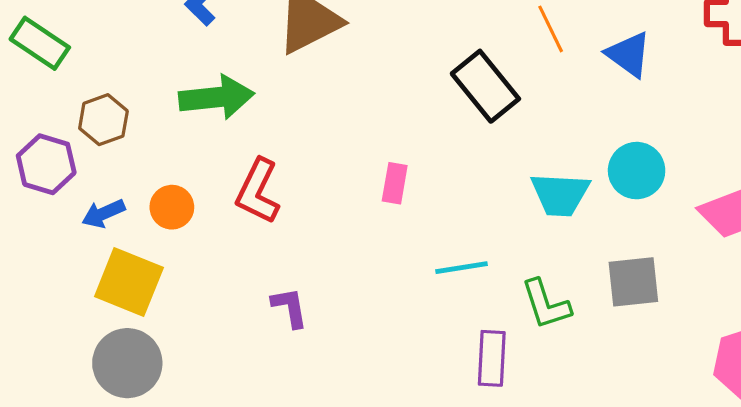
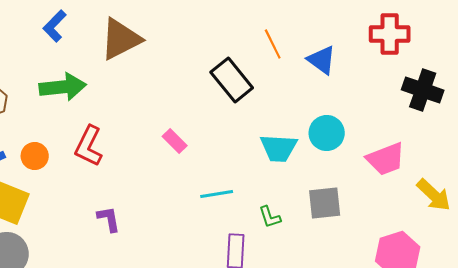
pink rectangle: (395, 183) -> (175, 141), turned -55
green L-shape: (546, 304) -> (270, 217), size x0.7

